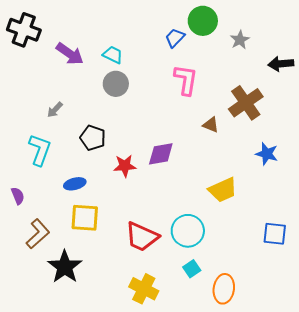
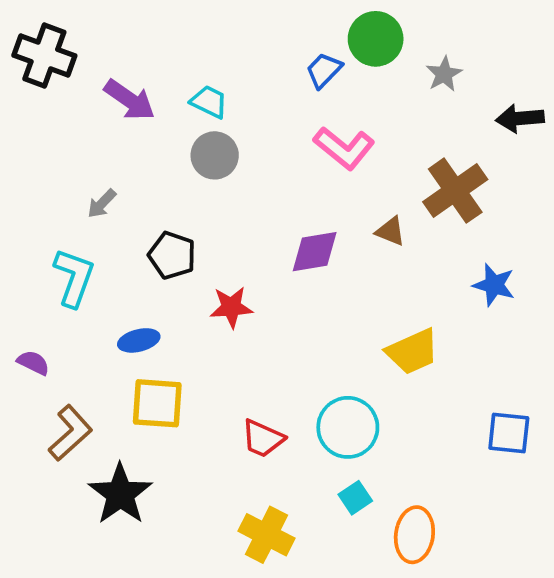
pink L-shape: (186, 80) -> (344, 148), turned 120
purple diamond: (161, 154) -> (315, 252), moved
purple semicircle: (18, 196) -> (33, 363), turned -42
red trapezoid: (142, 237) -> (263, 438), size x0.7

